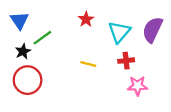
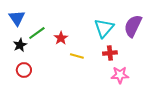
red star: (86, 19) -> (61, 38), moved
red circle: (28, 80) -> (24, 70), size x0.6

